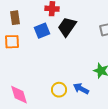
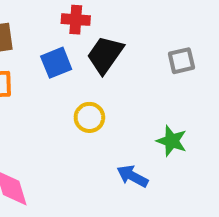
yellow circle: (59, 90) -> (89, 117), moved

